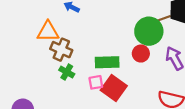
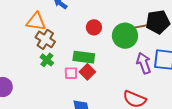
red circle: (141, 54) -> (94, 27), moved
red square: (114, 88) -> (87, 72), moved, size x0.7

